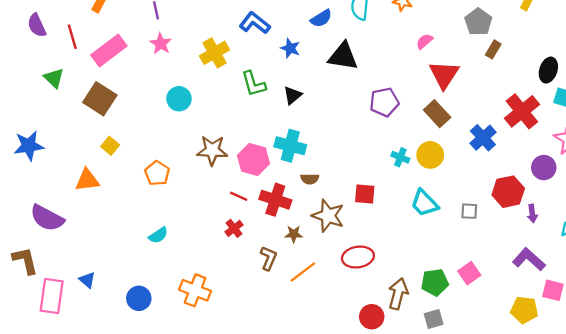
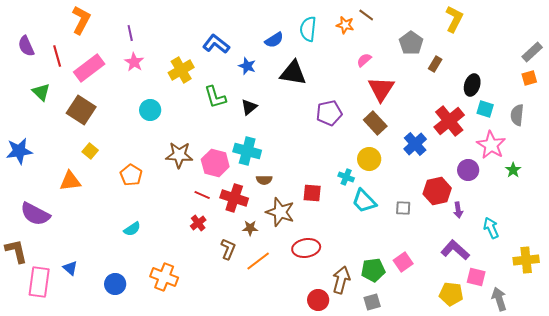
brown rectangle: (493, 49) -> (435, 64), moved
cyan cross: (400, 157) -> (346, 177), moved

